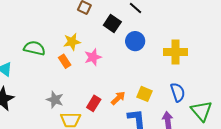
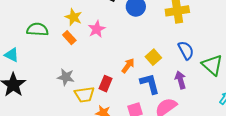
yellow star: (72, 42) -> (74, 17), turned -30
yellow square: (144, 94) -> (153, 57), turned 35
red rectangle: (94, 103) -> (106, 84), moved

